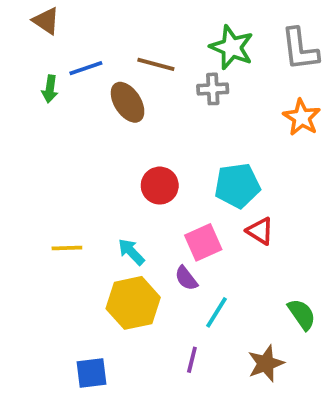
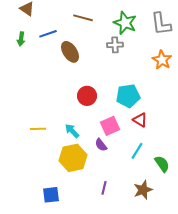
brown line: (156, 64) -> (83, 18), moved
green arrow: (50, 89) -> (21, 39), moved
cyan line: (217, 312) -> (137, 151), moved

